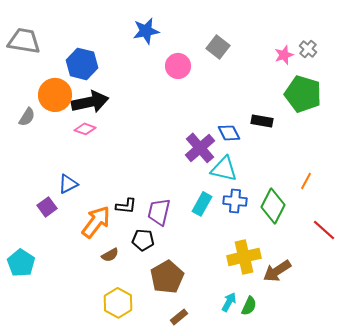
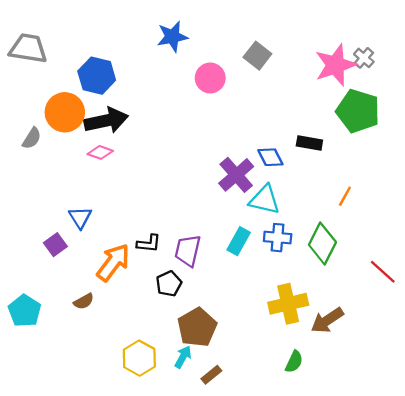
pink star: (284, 55) -> (335, 65), size x1.8
orange line: (306, 181) -> (345, 196), moved
blue triangle: (68, 184) -> (80, 217), turned -35
black pentagon: (143, 240) -> (169, 284), turned -30
brown semicircle: (110, 255) -> (84, 301), moved
cyan arrow: (229, 302) -> (183, 357), moved

